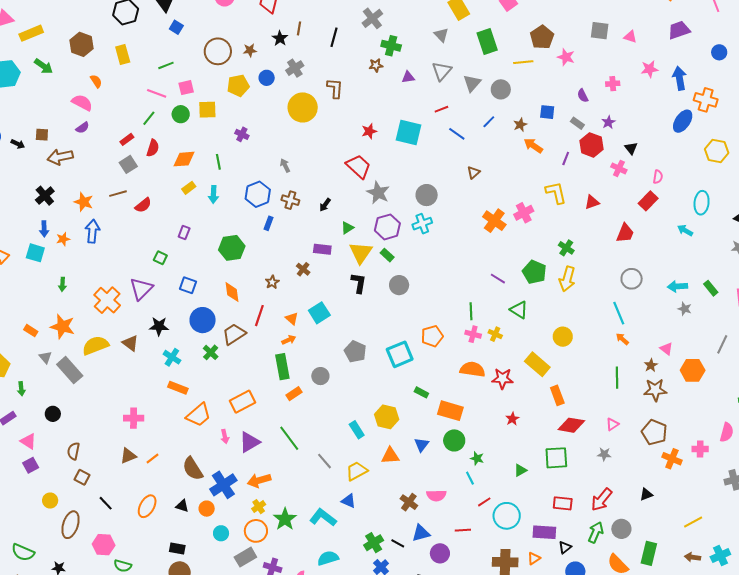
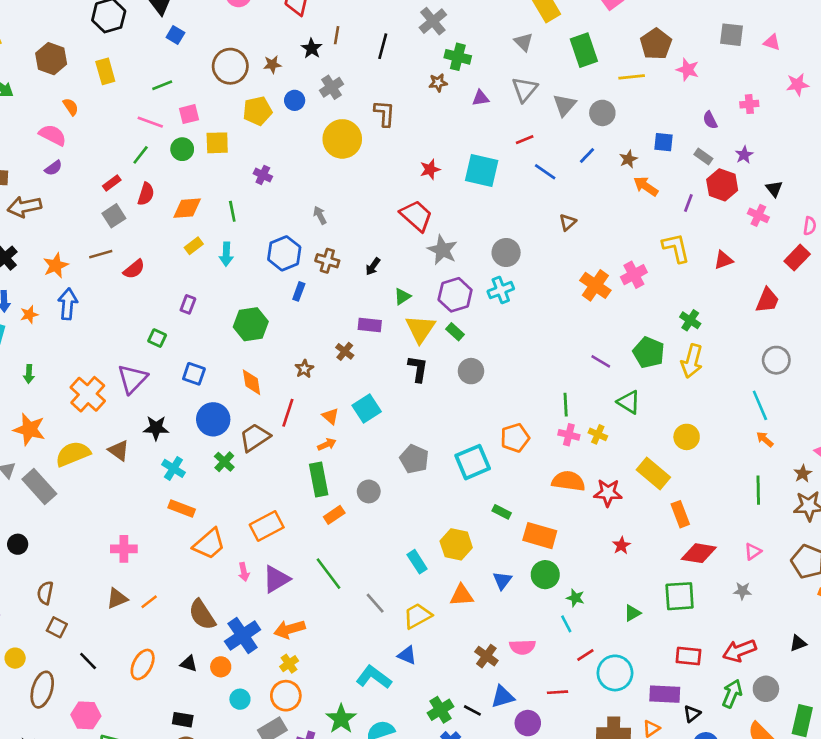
orange star: (84, 202) -> (56, 265), turned 30
red arrow: (602, 500) -> (739, 651), turned 30
green star: (285, 519) -> (341, 719), moved

